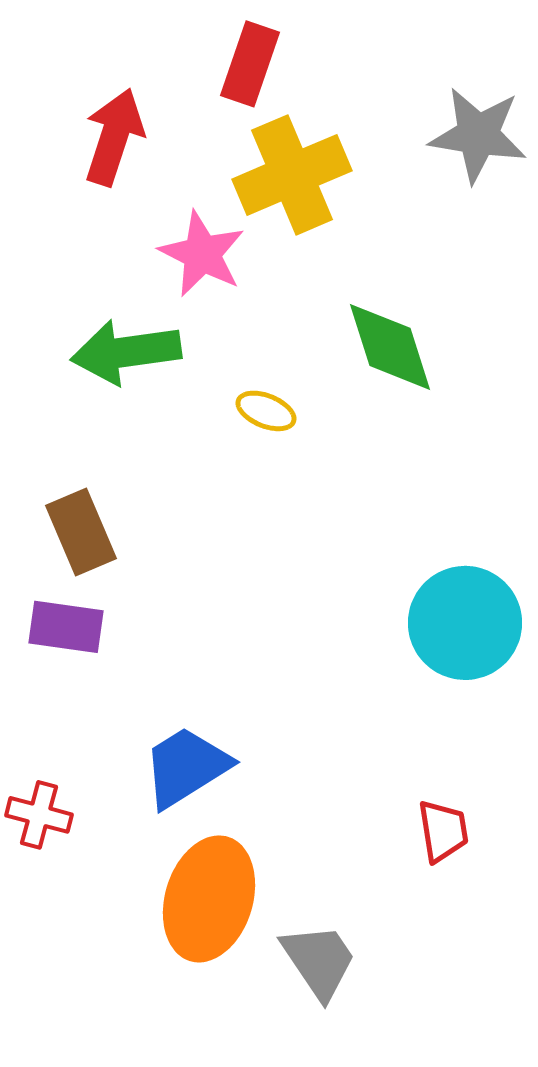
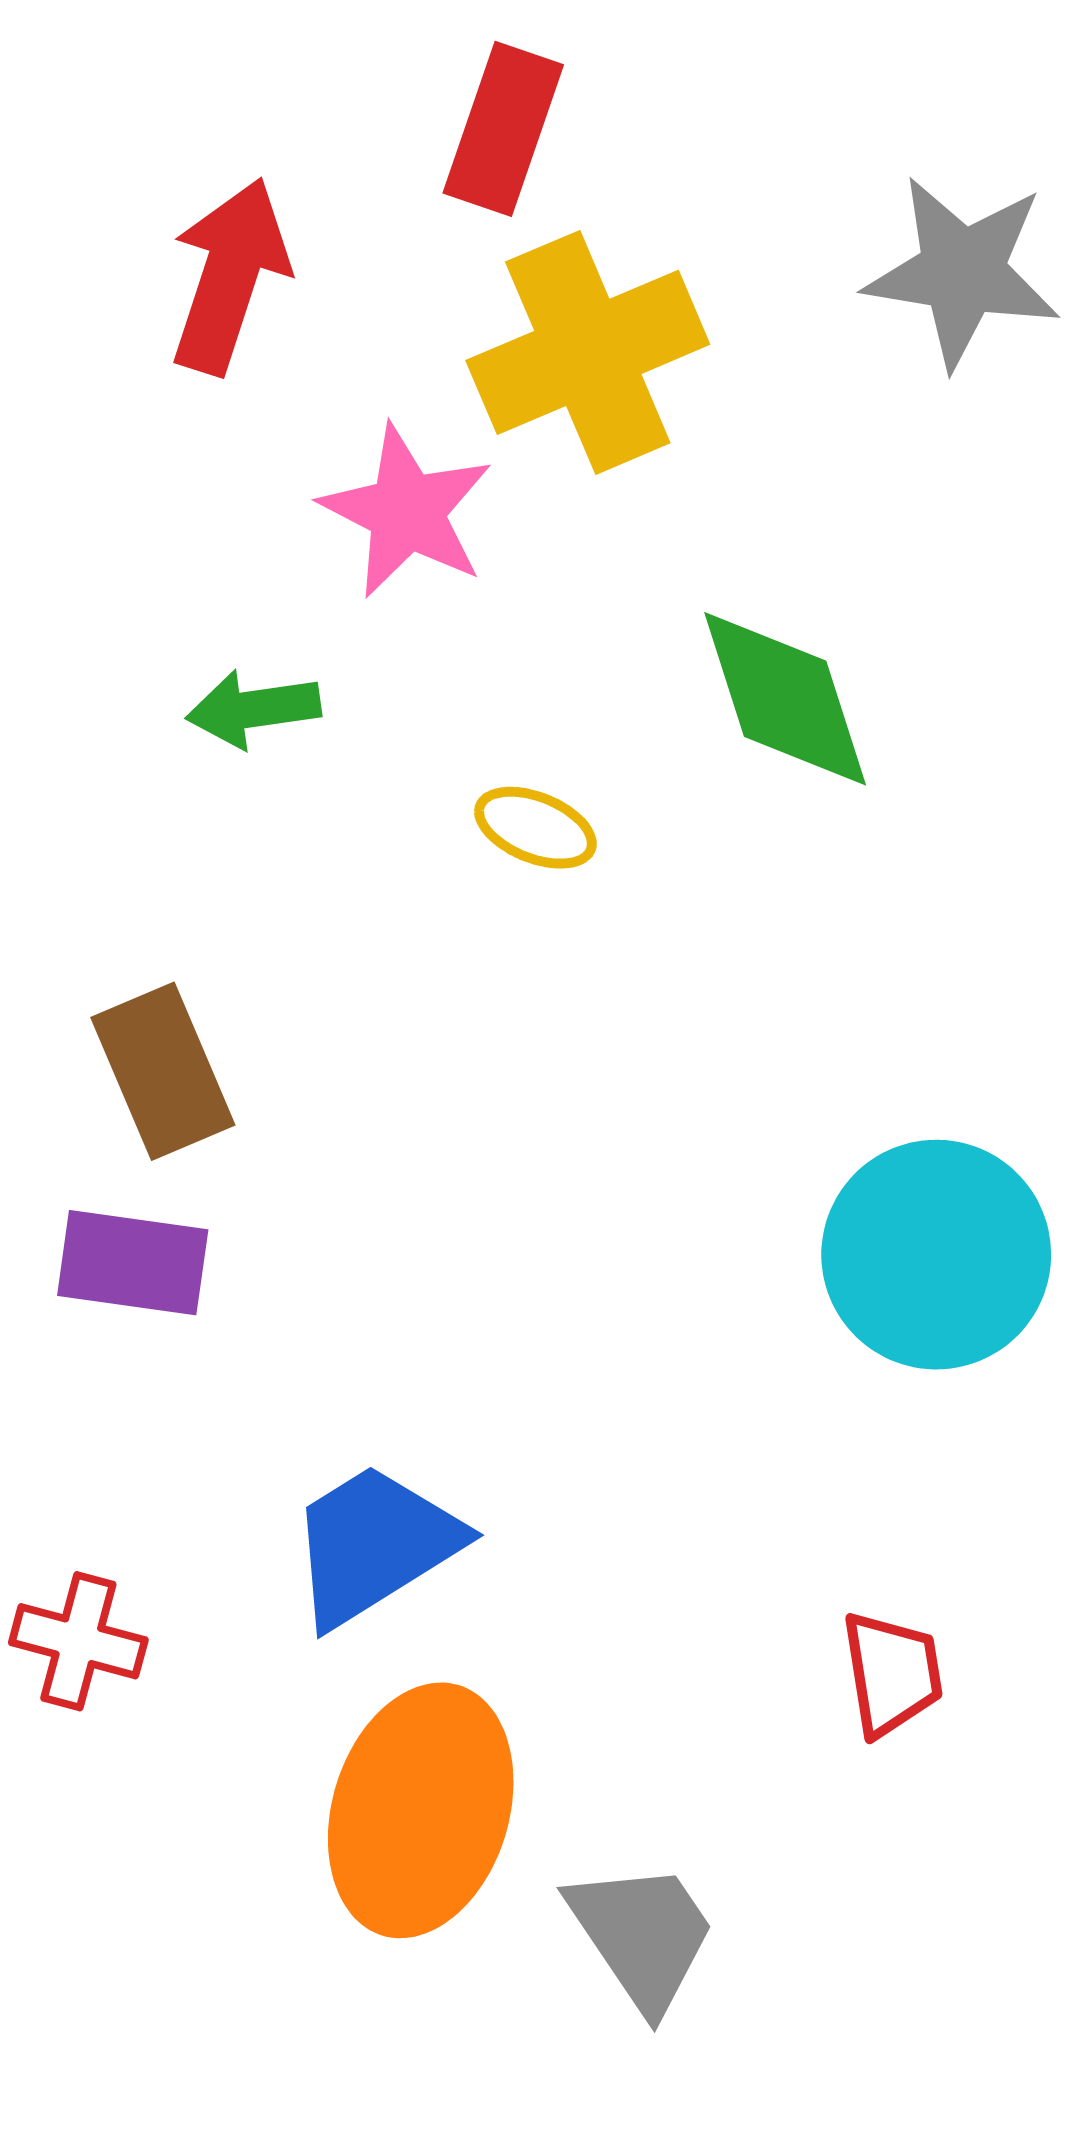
green arrow: (126, 352) -> (254, 709), size x0.6

